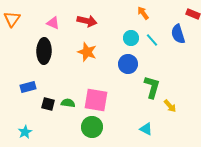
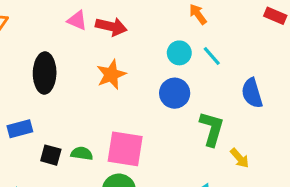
pink triangle: (53, 23) -> (77, 20), moved
blue semicircle: (178, 34) -> (252, 93), moved
orange star: (87, 52) -> (111, 75), turned 30

